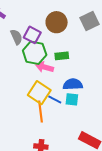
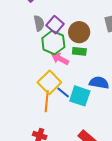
brown circle: (57, 22) -> (79, 32), moved
blue semicircle: (73, 84) -> (99, 83), moved
cyan square: (72, 99) -> (80, 96), size x1.5

